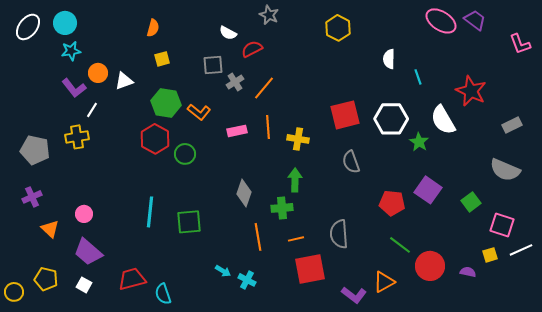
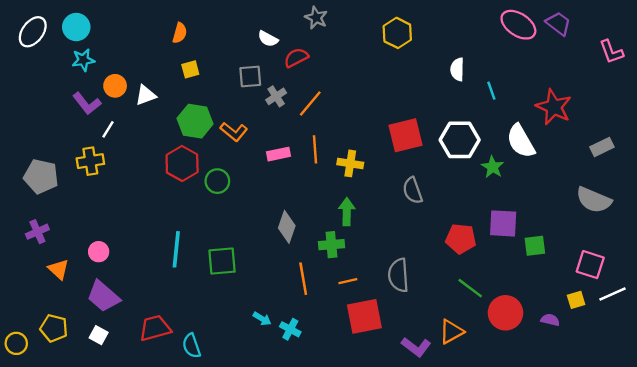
purple square: (428, 190) -> (503, 223), turned -32
green square: (471, 202) -> (535, 246), moved, turned 30

